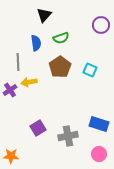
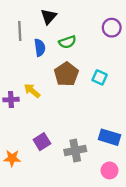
gray line: (18, 62) -> (20, 31), moved
yellow arrow: (29, 82) -> (32, 91), turned 49
purple cross: (10, 90) -> (11, 100), turned 32
orange star: (11, 156) -> (12, 158), moved

